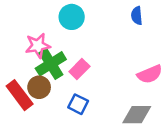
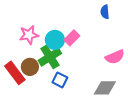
cyan circle: (72, 17) -> (55, 40), moved
green cross: (51, 64) -> (50, 57), moved
pink rectangle: (79, 69) -> (72, 38), moved

